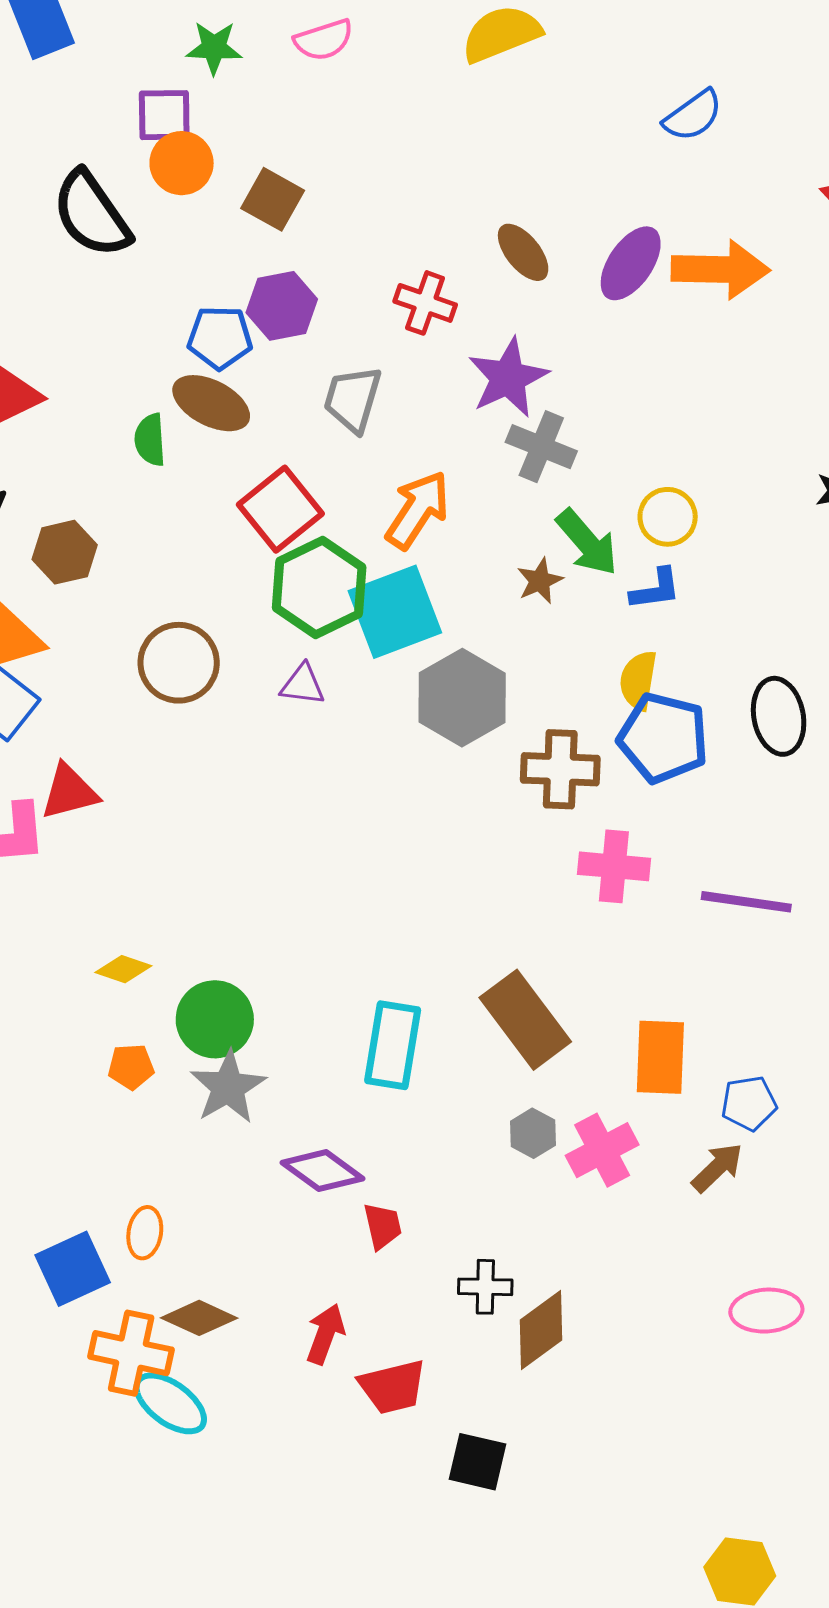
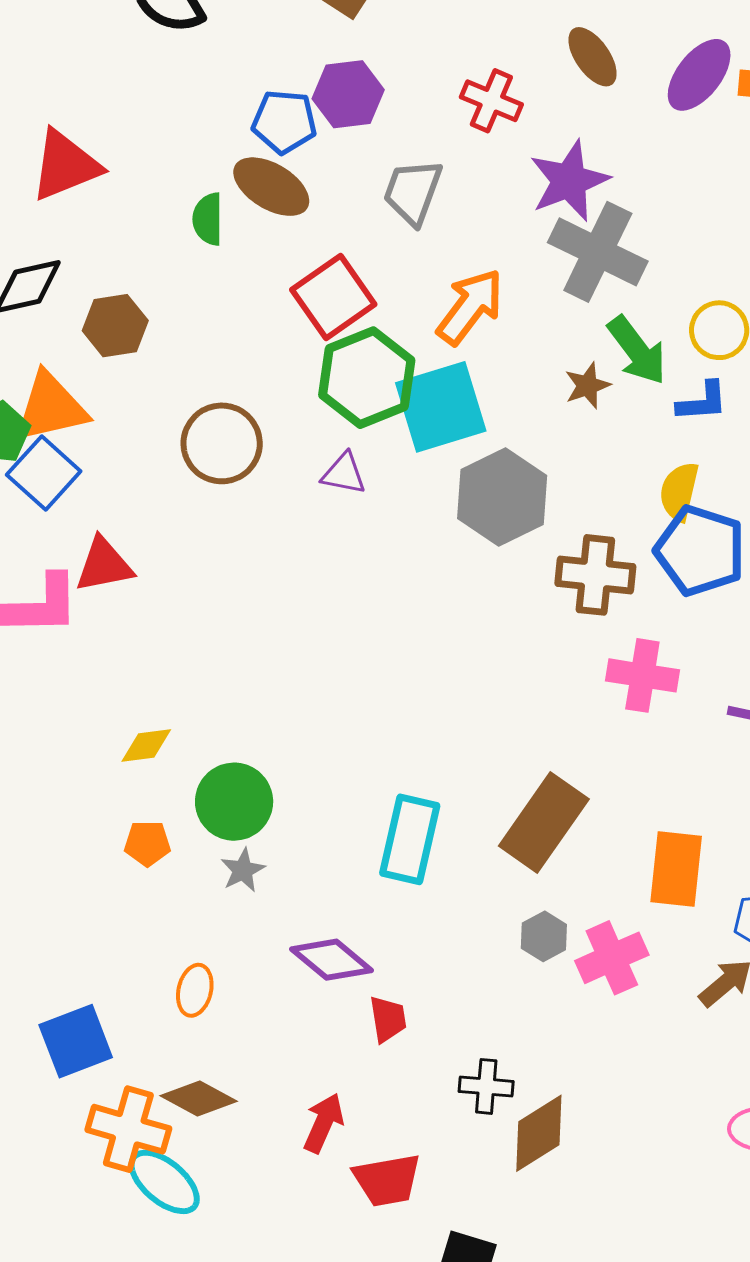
gray cross: (541, 447) -> (598, 252), size x1.4
yellow diamond: (123, 969) -> (146, 746), turned -30
brown rectangle: (525, 1020) -> (544, 823), turned 68
gray star: (228, 1087) -> (243, 870), size x0.6
orange ellipse: (145, 1233) -> (195, 990), moved

